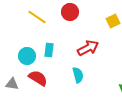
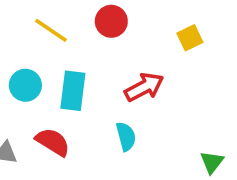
cyan rectangle: (49, 50) -> (73, 91), size x1.5
cyan circle: (27, 56) -> (25, 85), moved

